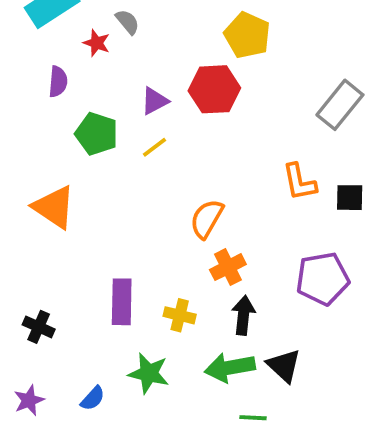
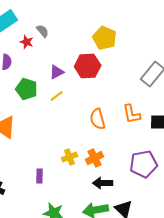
orange semicircle: (207, 219) -> (98, 119), moved, turned -45
purple rectangle: (122, 302) -> (40, 176), size x0.6
yellow cross: (180, 315) -> (70, 157), moved, turned -35
black arrow: (243, 315) -> (103, 183), turned -96

